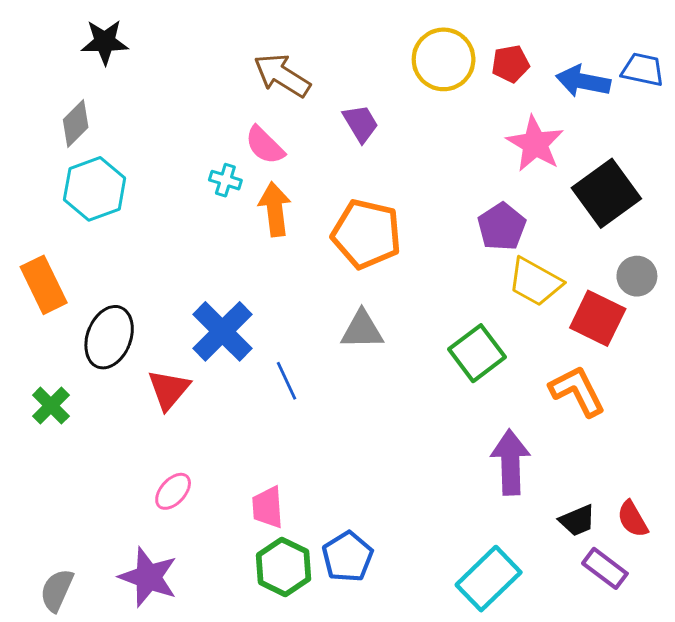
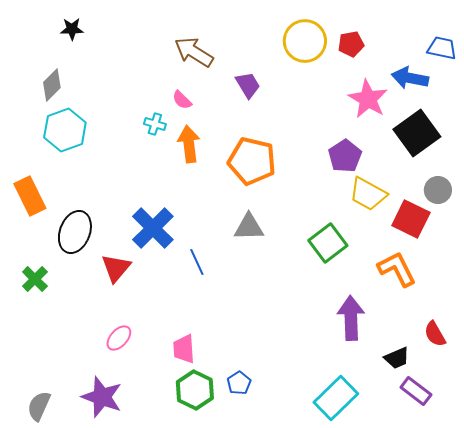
black star: (105, 42) -> (72, 29), size x0.7
blue arrow: (583, 81) -> (410, 78), moved
pink semicircle: (265, 145) -> (182, 100), size x0.7
red semicircle: (633, 519) -> (435, 334), moved
blue pentagon: (348, 557) -> (239, 383), size x0.7

